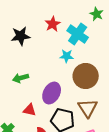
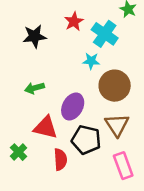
red triangle: (30, 110) -> (46, 127), size x1.5

